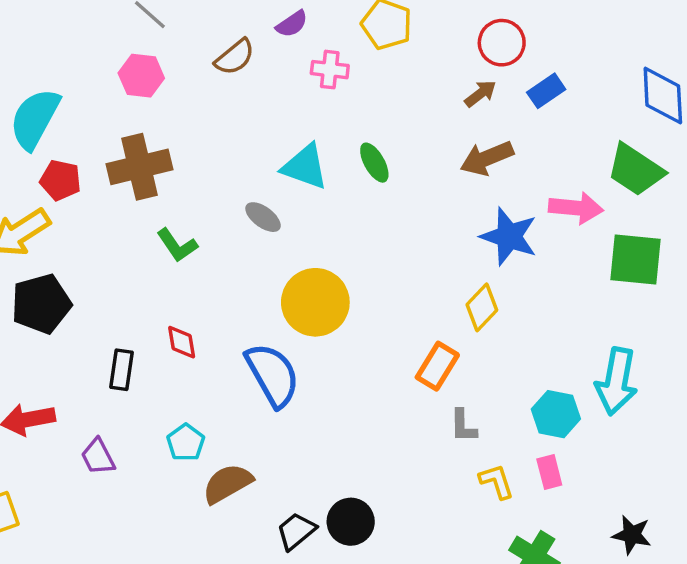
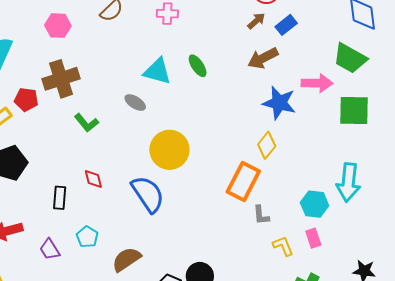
blue rectangle: (546, 91) -> (286, 25), moved
red pentagon: (60, 180) -> (26, 100), moved
orange rectangle: (437, 366) -> (243, 182), size x1.4
cyan pentagon: (186, 443) -> (87, 237), moved

